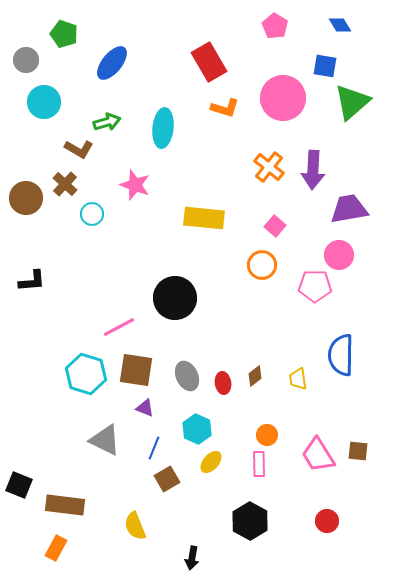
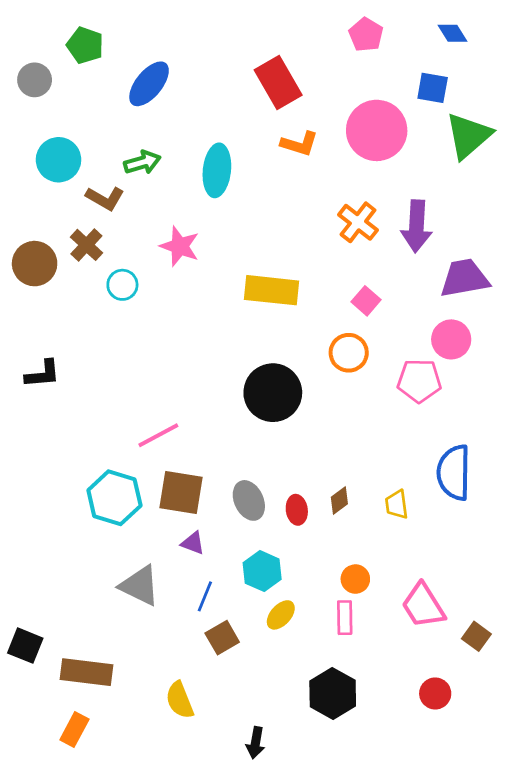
cyan circle: (44, 102) -> (59, 160), moved
black circle: (175, 298) -> (273, 393), moved
brown square: (358, 451) -> (476, 636), moved, turned 30

